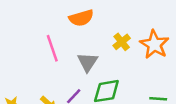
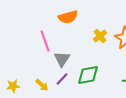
gray triangle: (88, 62) -> (62, 59), moved

